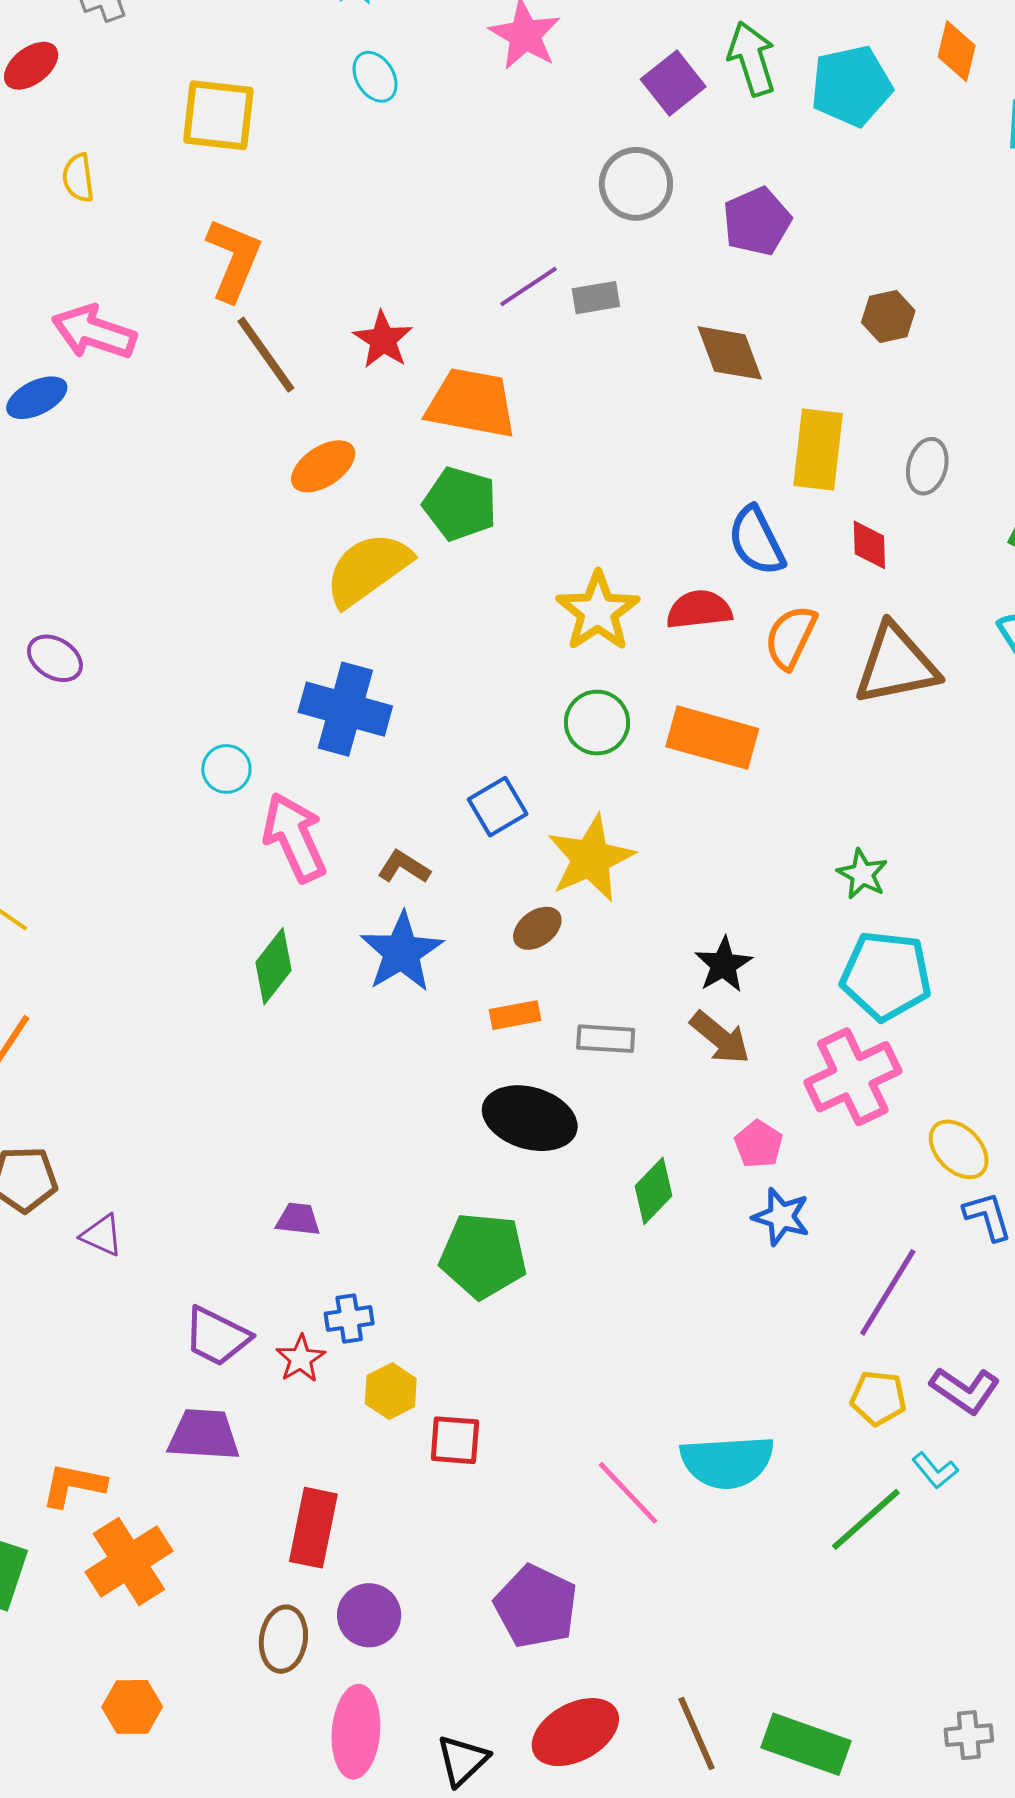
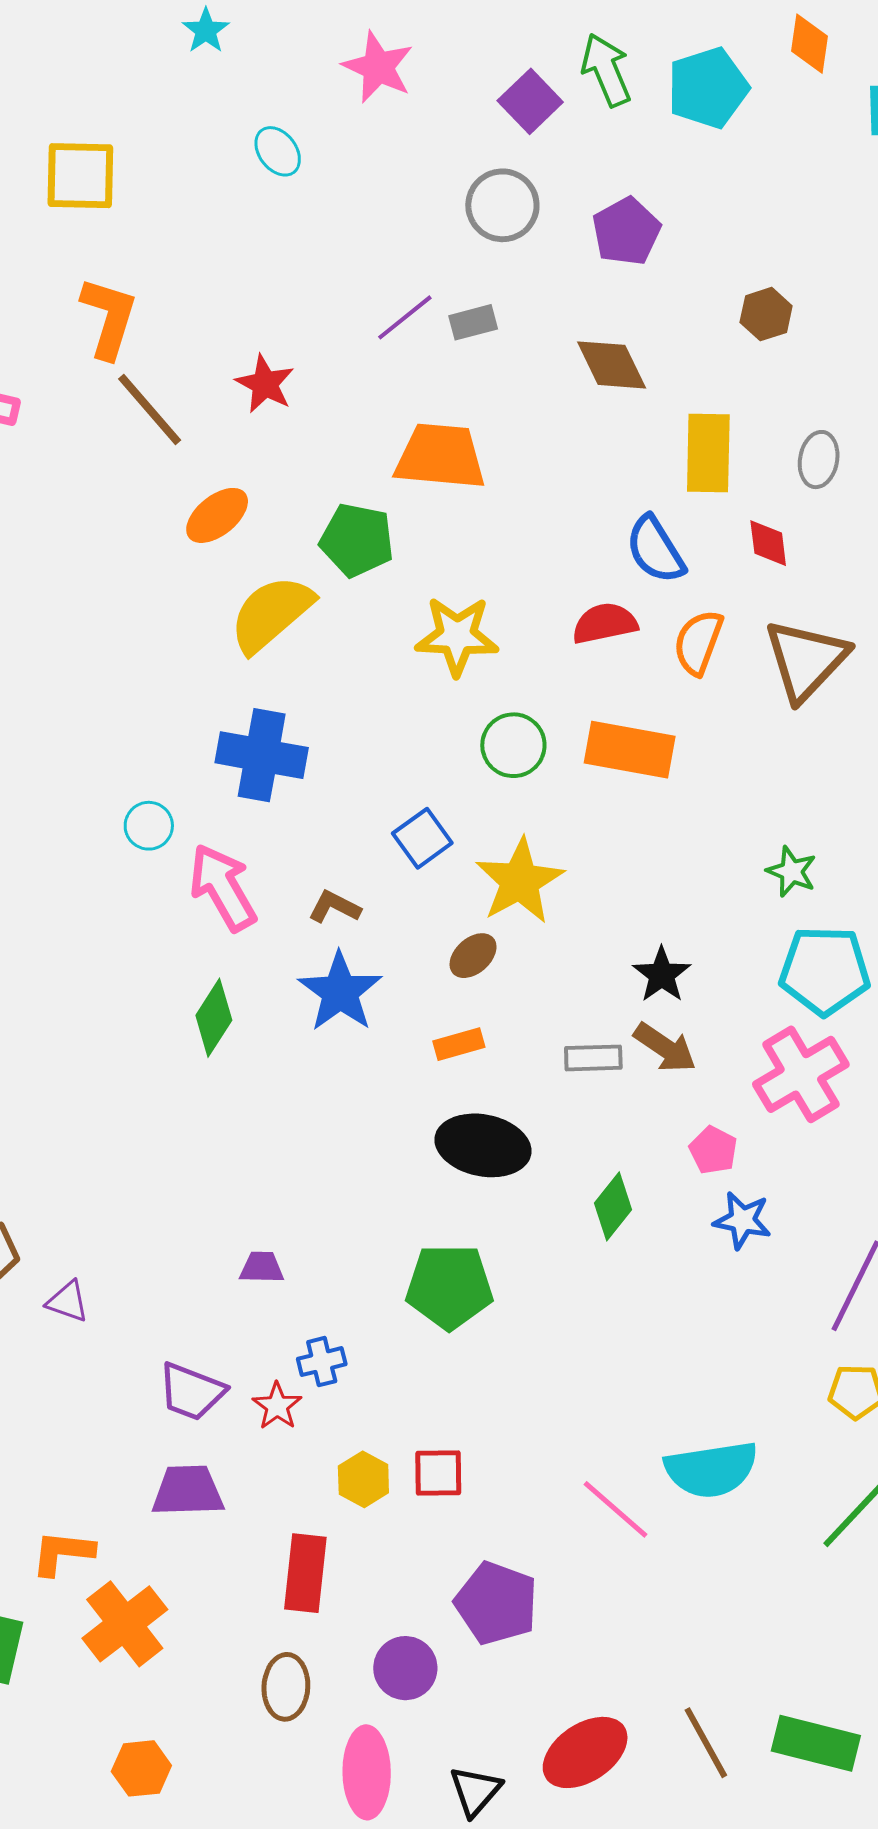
cyan ellipse: (375, 77) -> (278, 151), moved
orange trapezoid: (471, 403) -> (440, 456), moved
yellow star: (598, 611) -> (457, 636), moved, turned -30
brown triangle: (896, 665) -> (806, 660), turned -30
gray rectangle: (606, 1039) -> (593, 1058), moved
yellow hexagon: (391, 1391) -> (363, 1479), moved
purple pentagon: (536, 1606) -> (496, 1603), moved
purple circle: (369, 1615) -> (405, 1668), moved

